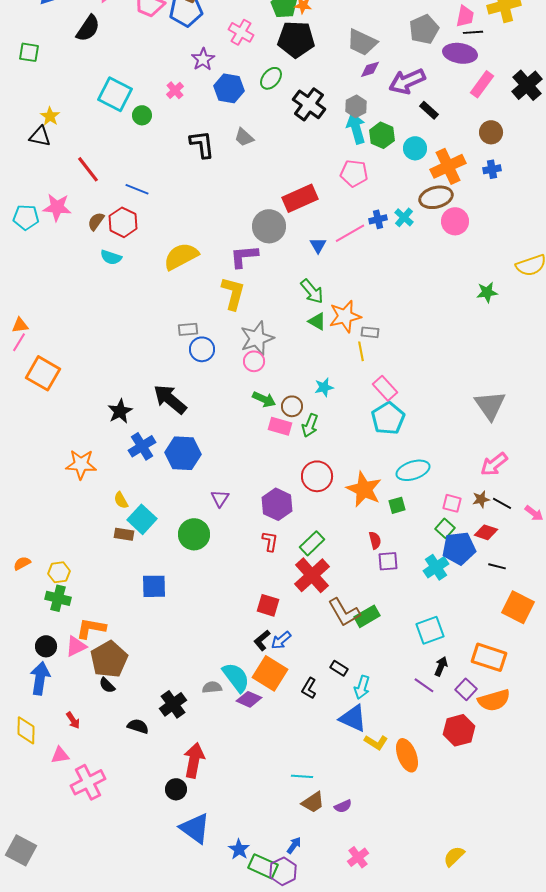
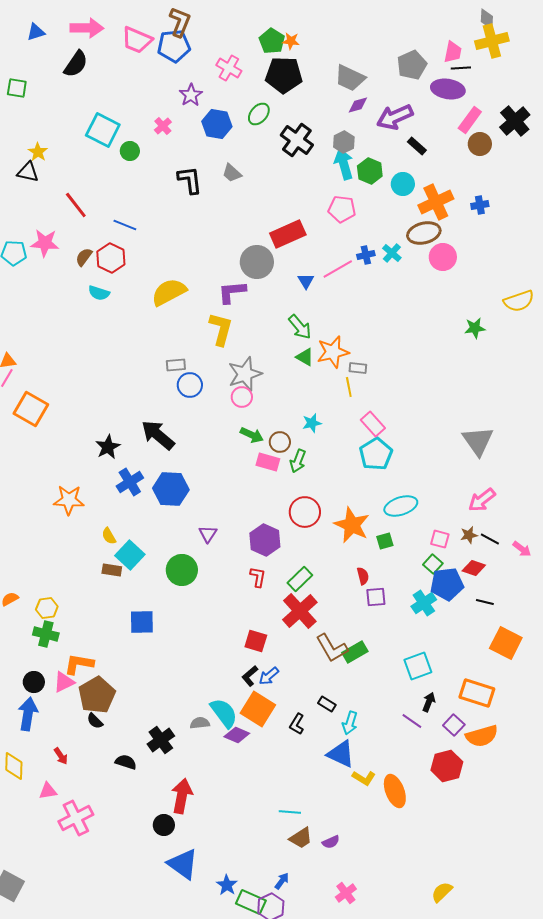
brown circle: (491, 132) -> (480, 144), moved

